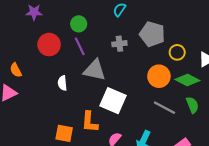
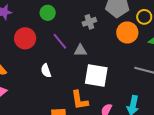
purple line: (80, 46) -> (60, 41), moved
gray triangle: (95, 70) -> (80, 50), moved, size x0.6
orange circle: (159, 76) -> (127, 32), moved

